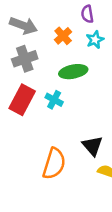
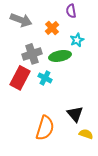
cyan star: (95, 40) -> (77, 40), moved
gray cross: (25, 59) -> (32, 54), moved

